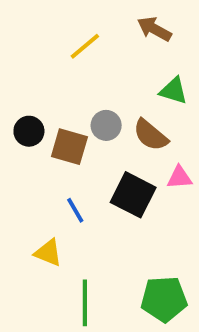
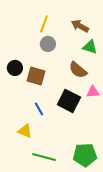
brown arrow: (154, 29) -> (80, 26), moved
yellow line: (85, 46) -> (44, 24), turned -30
gray circle: (106, 125) -> (48, 44), moved
green line: (85, 303) -> (44, 157), turned -75

